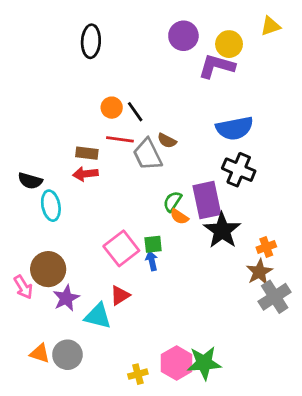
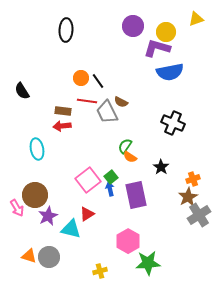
blue semicircle: (235, 128) -> (170, 72), moved
black semicircle: (30, 181) -> (22, 91), moved, turned 42
purple rectangle: (207, 200) -> (136, 195), moved
black star: (222, 230) -> (161, 167), size x0.6
green square: (153, 244) -> (111, 177), turned -32
pink hexagon: (177, 363) -> (128, 241), moved

